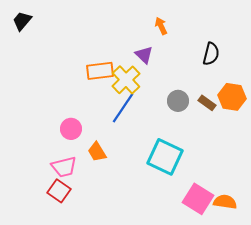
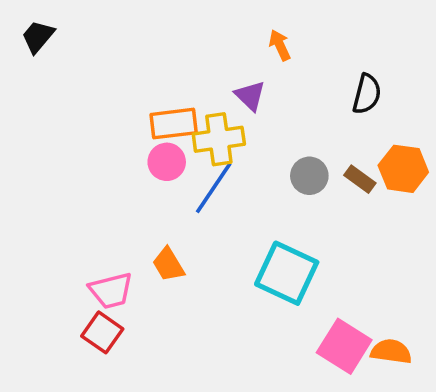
yellow cross: (126, 80) -> (219, 139), turned 36
pink circle: (71, 129) -> (167, 162), moved

